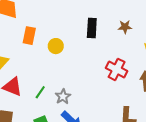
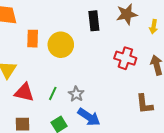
brown star: (125, 27) -> (127, 14), size x1.5
yellow circle: (56, 46) -> (61, 45), size x1.6

